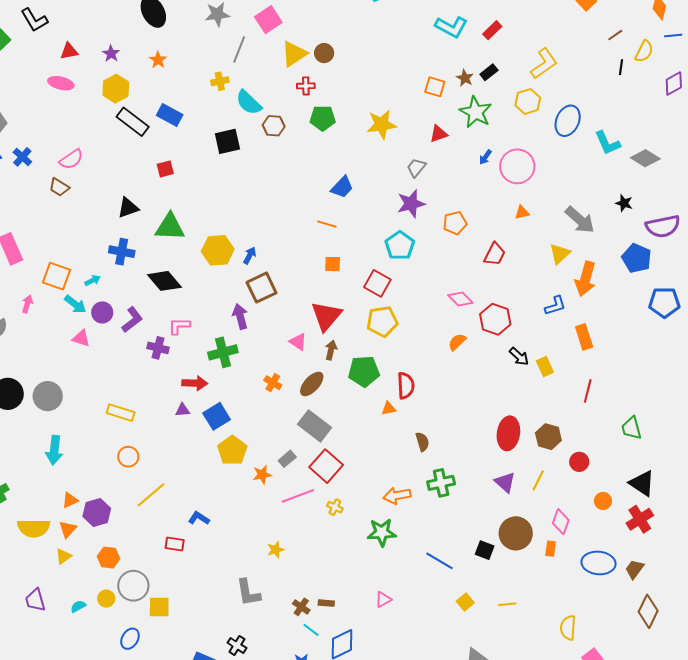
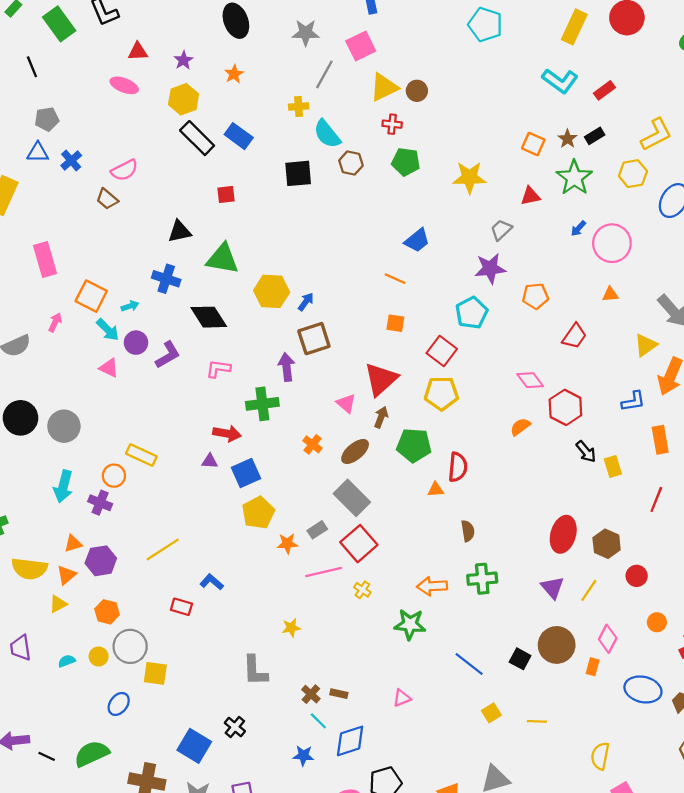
purple cross: (158, 348) -> (100, 503), moved
orange circle: (128, 457) -> (114, 476), moved

